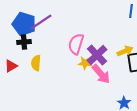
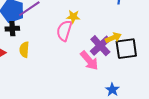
purple cross: (97, 55) -> (100, 46), moved
yellow star: (85, 63) -> (73, 17), moved

